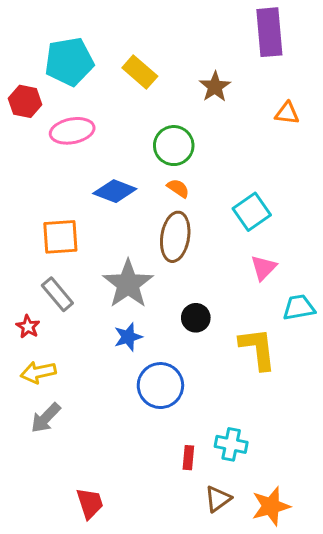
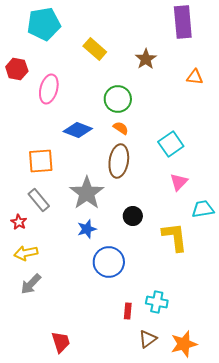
cyan pentagon: (69, 62) -> (44, 24), moved
pink ellipse: (72, 131) -> (49, 89), turned -64

